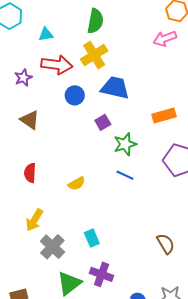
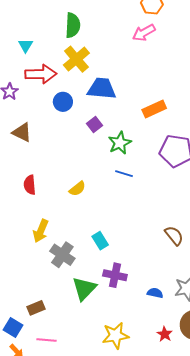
cyan triangle: (46, 34) -> (26, 45), turned -42

